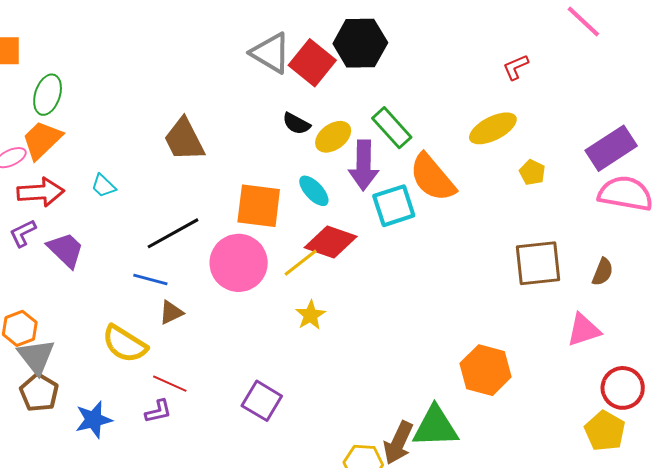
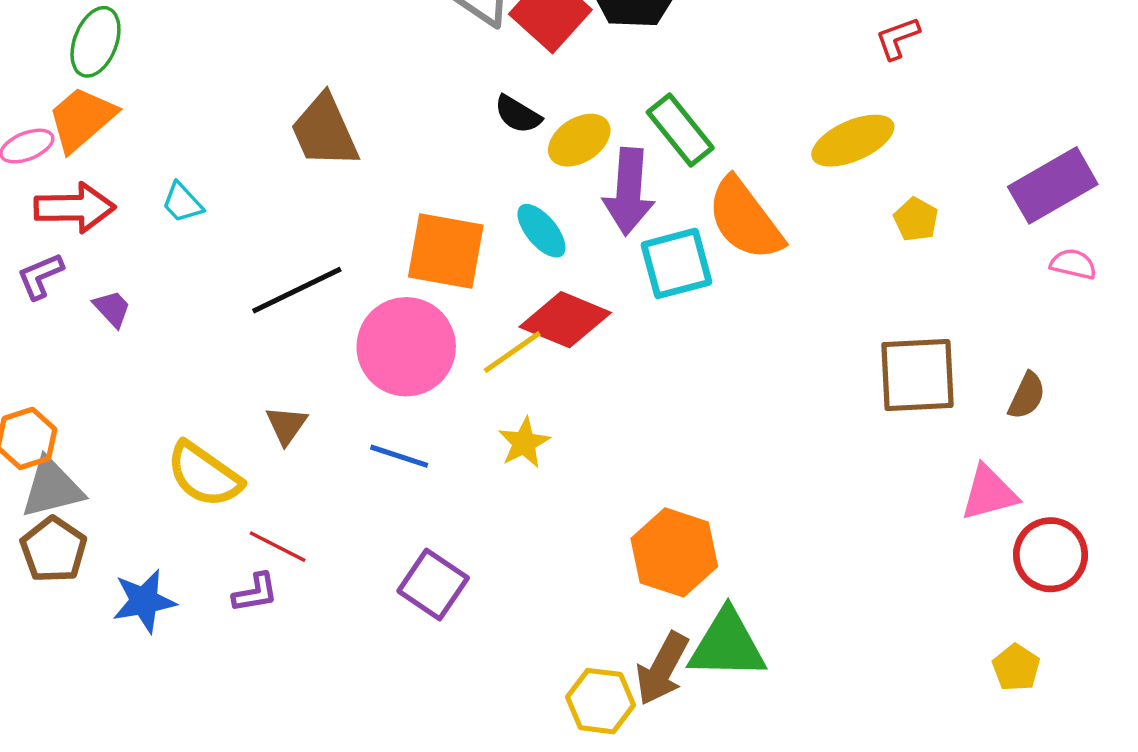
pink semicircle: (625, 194) -> (1073, 264), size x0.5
purple trapezoid: (66, 250) -> (112, 309), size x0.6
blue line: (150, 280) -> (399, 456), moved
brown triangle: (171, 312) -> (286, 425), turned -32
gray triangle: (36, 357) -> (52, 488), turned 51
orange hexagon: (486, 370) -> (674, 552), moved
red circle: (623, 388) -> (1050, 555), moved
yellow pentagon: (605, 431) -> (1016, 668), size x0.7

